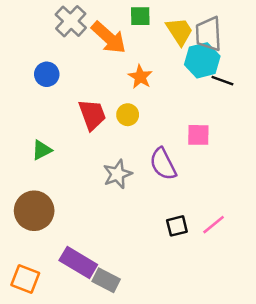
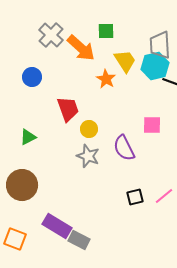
yellow trapezoid: (179, 31) -> (125, 61), moved
yellow circle: (128, 115) -> (89, 129), moved
gray star: (118, 174) -> (88, 156), turned -30

